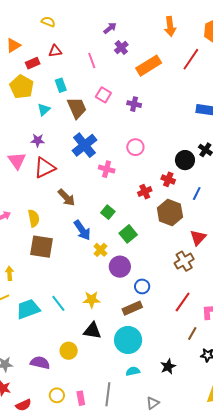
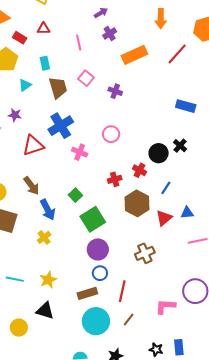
red rectangle: (33, 63) -> (20, 38), turned 48
red triangle: (45, 168) -> (33, 145), moved
brown arrow: (66, 198) -> (31, 186), moved
green square: (128, 234) -> (93, 219), size x1.4
red triangle: (198, 238) -> (164, 218), moved
yellow cross: (100, 250) -> (44, 237), moved
purple circle: (120, 267) -> (98, 249), moved
yellow star: (92, 300) -> (48, 280), turned -30
red line: (183, 302) -> (122, 291), moved, turned -30
cyan line: (58, 303) -> (15, 279), turned -48
brown line: (192, 333) -> (129, 320), moved
cyan circle: (128, 340) -> (96, 321), moved

